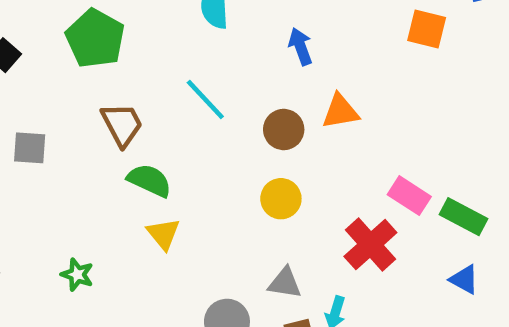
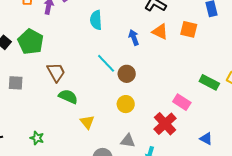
green pentagon: (95, 39) -> (31, 42), moved
cyan line: (205, 100) -> (106, 63), moved
orange triangle: (340, 111) -> (160, 32), moved, turned 36
green rectangle: (464, 217) -> (209, 82), moved
yellow triangle: (163, 234) -> (87, 122), moved

